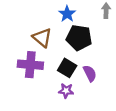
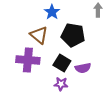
blue star: (67, 14) -> (52, 12), moved
purple semicircle: (90, 73) -> (83, 68), turned 105

